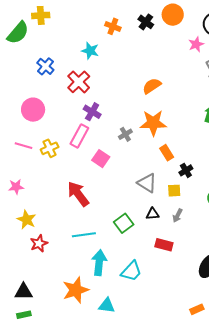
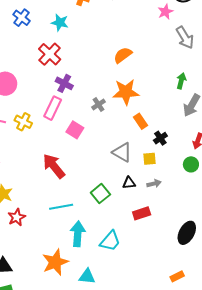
blue cross: (45, 66) -> (22, 18), moved
yellow cross: (50, 148) -> (23, 122), turned -36
gray arrow: (178, 216) -> (154, 184), turned -128
red rectangle: (164, 245) -> (142, 213), turned -30

